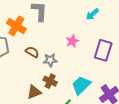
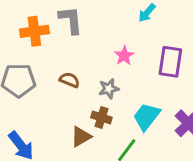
orange cross: (16, 26) -> (34, 31), moved, turned -30
gray star: (50, 60) -> (109, 89), moved

